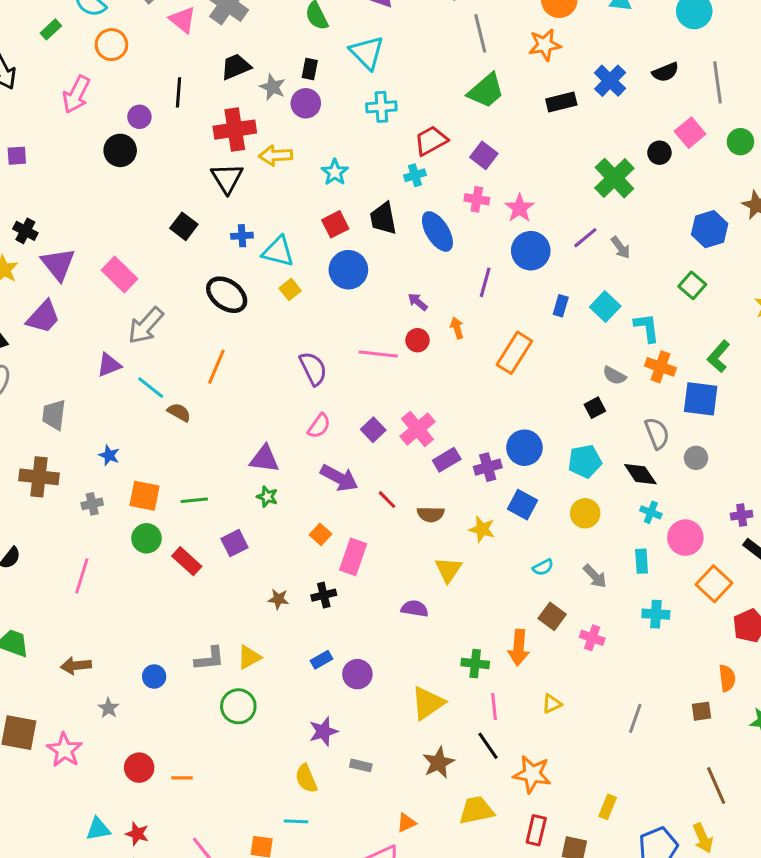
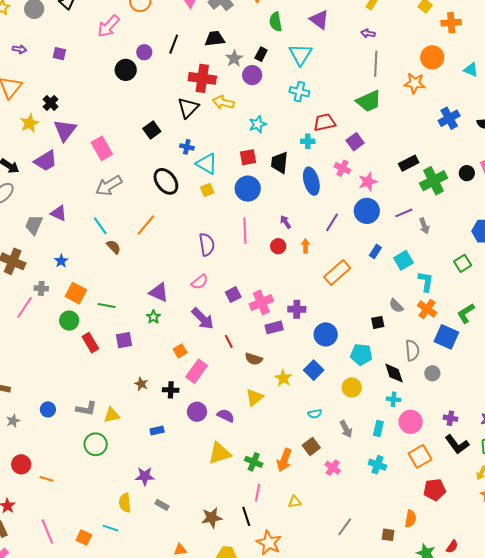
black rectangle: (561, 102) -> (409, 163), moved, turned -30
pink line: (378, 354) -> (245, 231), moved, turned 65
purple triangle: (109, 365) -> (59, 213), moved, turned 30
purple cross: (488, 467) -> (297, 309), moved
cyan cross: (651, 512) -> (393, 399), turned -32
pink line: (82, 576) -> (25, 307), moved
purple circle: (357, 674) -> (197, 412), moved
yellow triangle: (428, 703) -> (220, 453), moved

